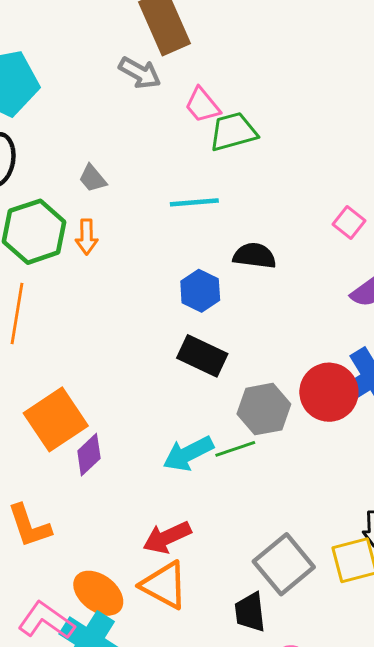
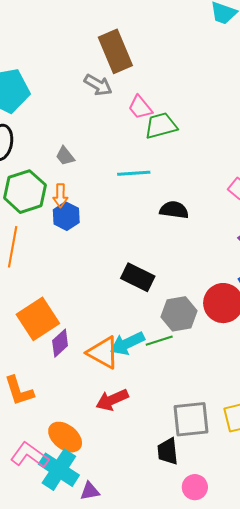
blue hexagon: (200, 291) -> (66, 216), moved
gray square: (284, 564) -> (191, 419), turned 33
orange triangle: (164, 585) -> (103, 352), moved

